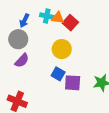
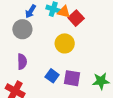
purple semicircle: (22, 61) -> (22, 62), moved, turned -49
blue square: (58, 74) -> (52, 76), moved

